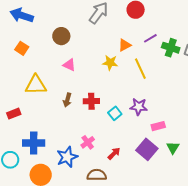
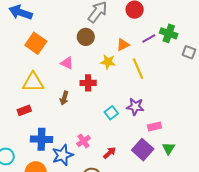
brown circle: (61, 36) -> (86, 37), moved
orange square: (22, 48) -> (36, 43), moved, size x1.5
green cross: (171, 48) -> (169, 33), moved
red cross: (91, 101) -> (88, 83), moved
red rectangle: (14, 114) -> (24, 110), moved
blue cross: (34, 143) -> (41, 139), moved

